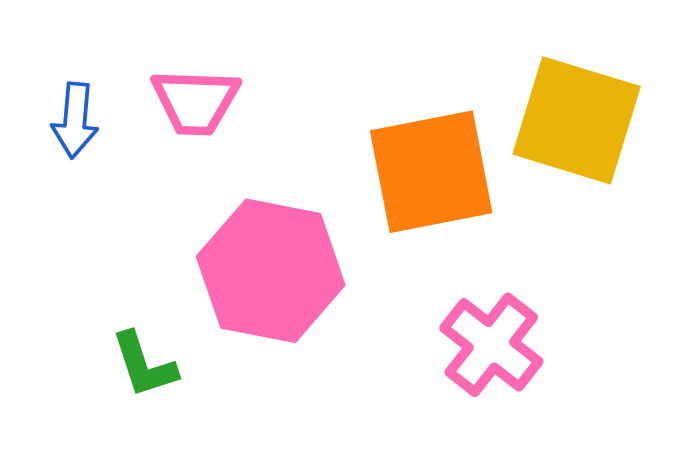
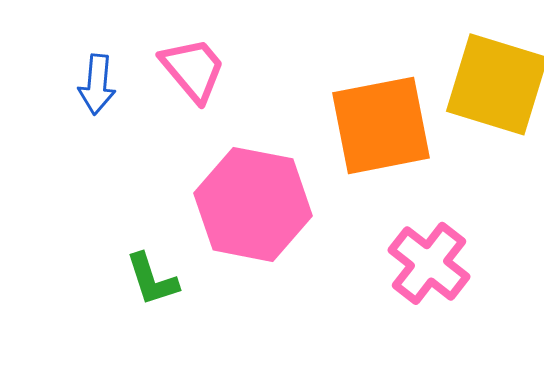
pink trapezoid: (195, 102) -> (193, 69), turned -132

